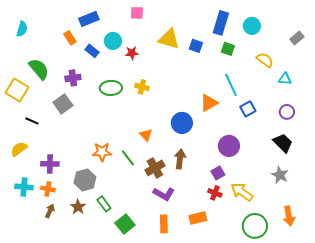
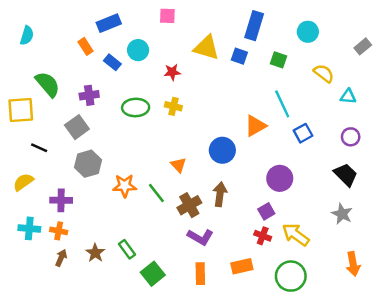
blue rectangle: (221, 23) -> (254, 26), moved
red star: (132, 53) -> (172, 72), moved
yellow square: (17, 90) -> (21, 110), turned -35
gray hexagon: (85, 180) -> (88, 164), moved
green circle: (255, 226) -> (291, 276), moved

